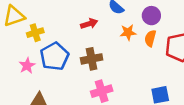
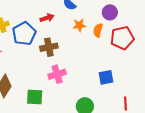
purple circle: (151, 16) -> (110, 12), moved
blue pentagon: (55, 56) -> (24, 34), moved

